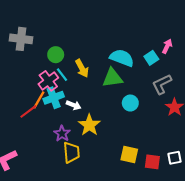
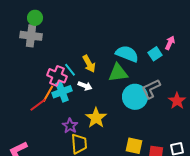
green circle: (56, 55) -> (35, 18), moved
pink cross: (48, 81) -> (57, 76), turned -30
gray L-shape: (162, 84) -> (151, 89), moved
cyan circle: (130, 103) -> (135, 97), size x1.6
white arrow: (74, 105) -> (85, 86), moved

